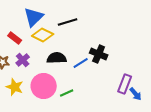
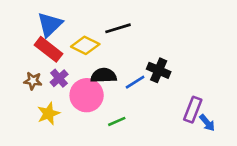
blue triangle: (34, 17) -> (50, 24), moved
red rectangle: (15, 38) -> (49, 49), size x1.5
pink circle: (44, 86) -> (87, 95), moved
yellow star: (15, 87) -> (49, 114), turned 30

